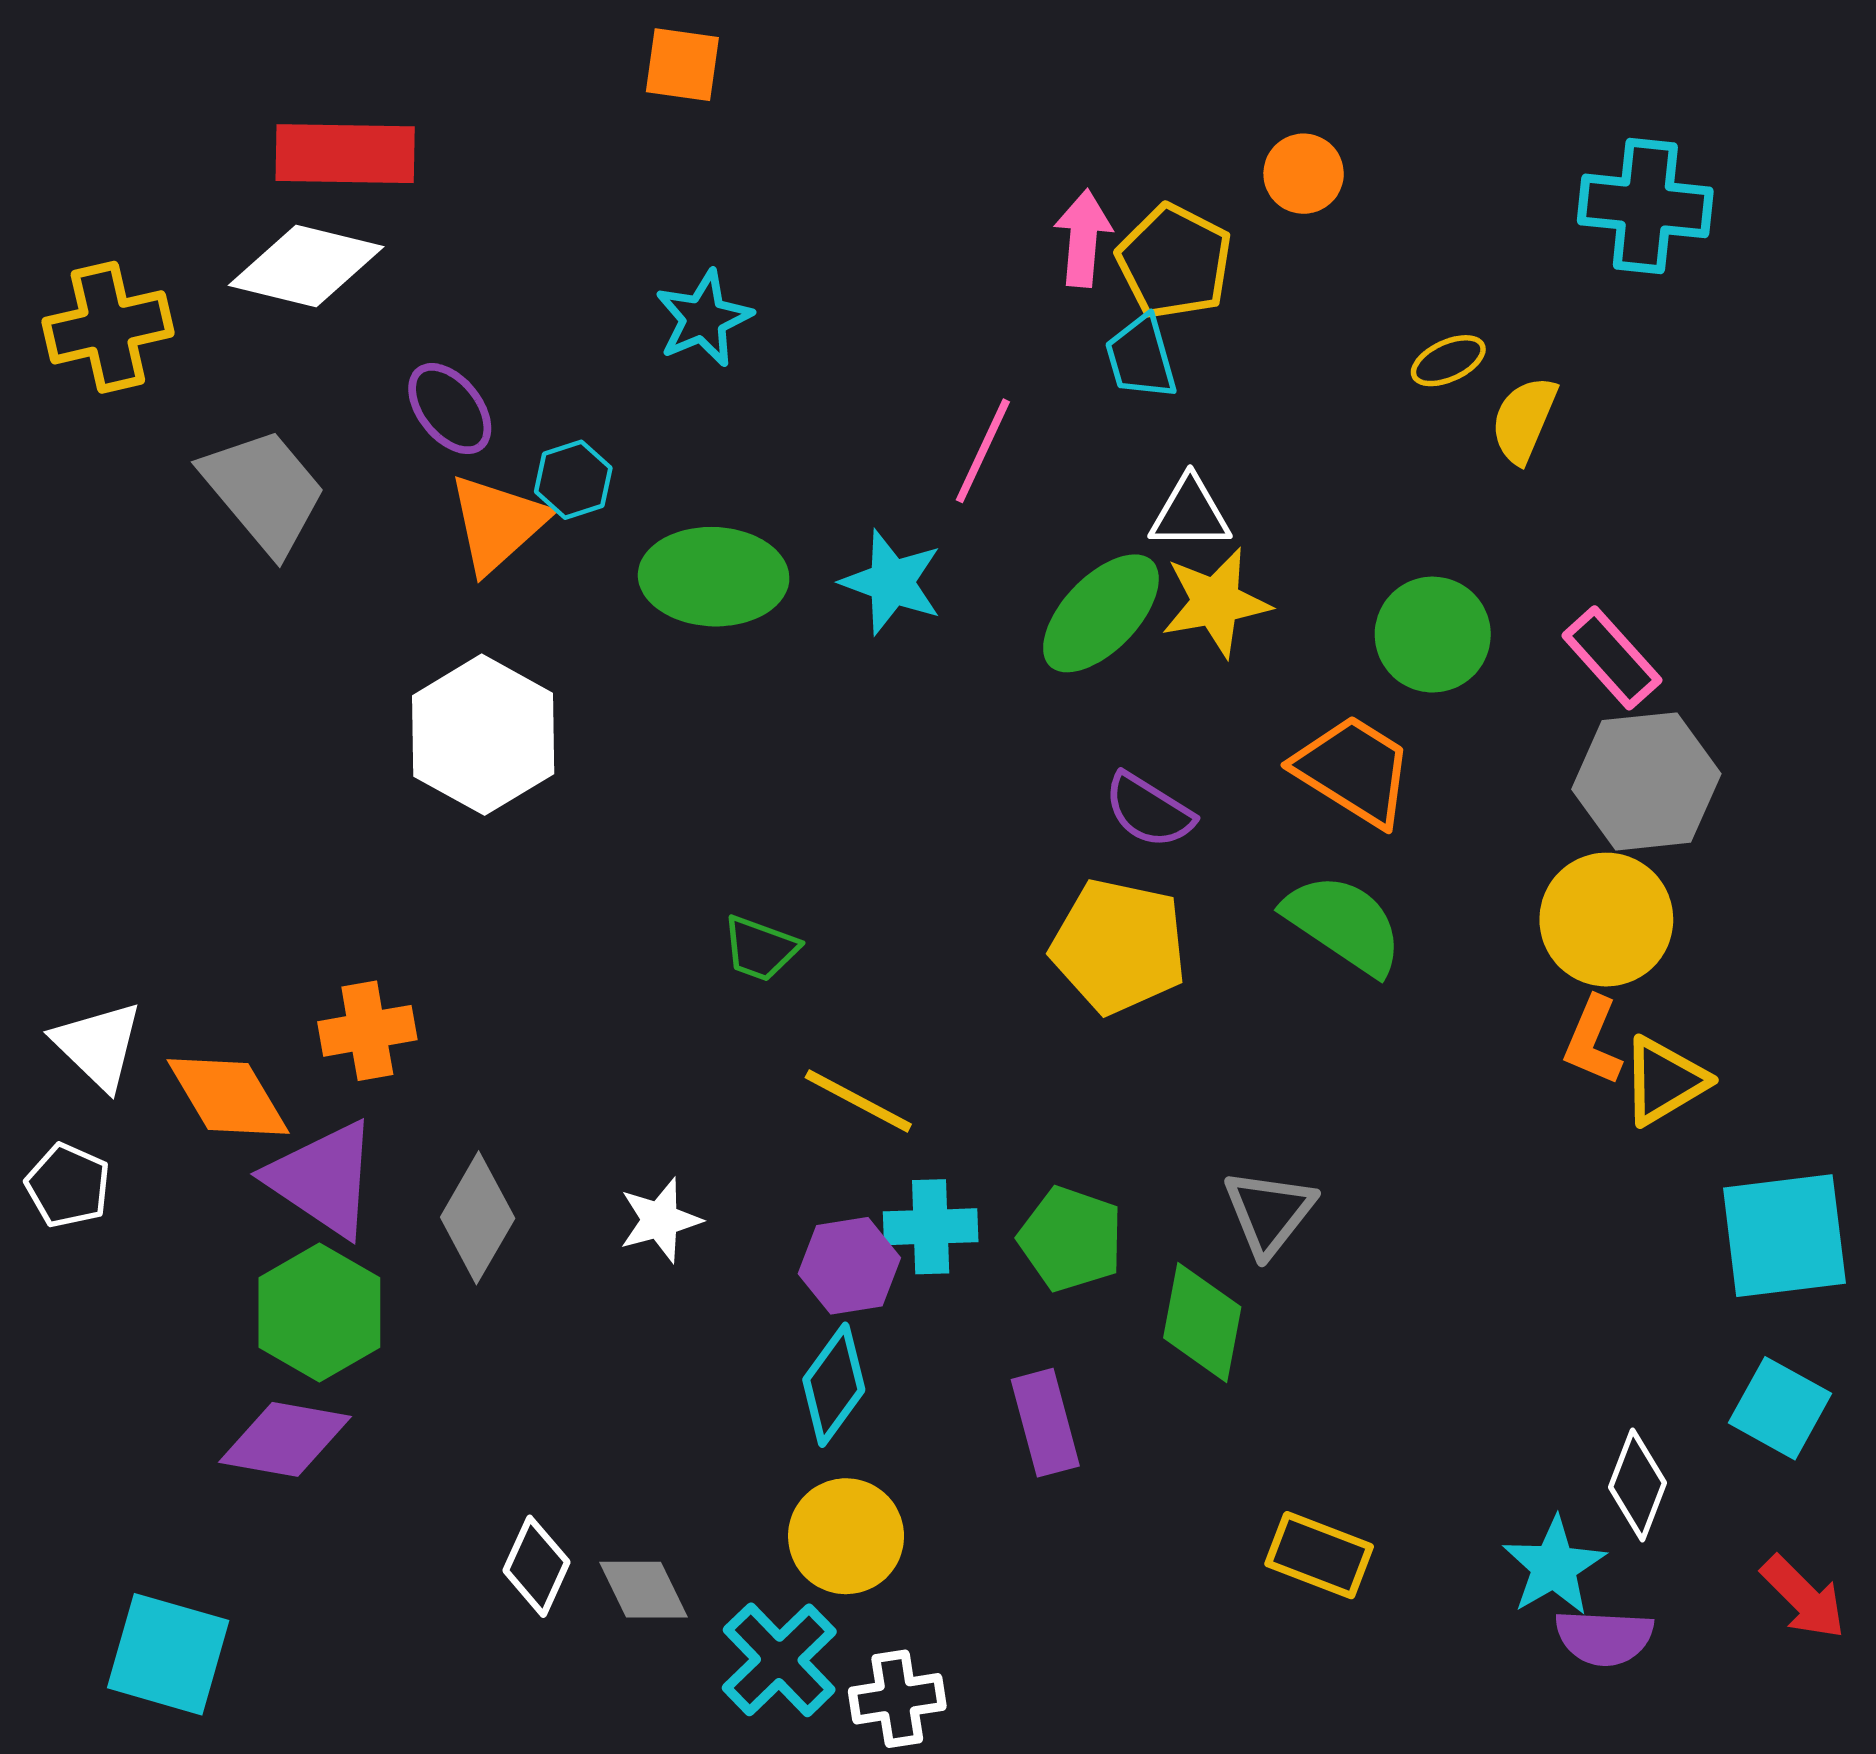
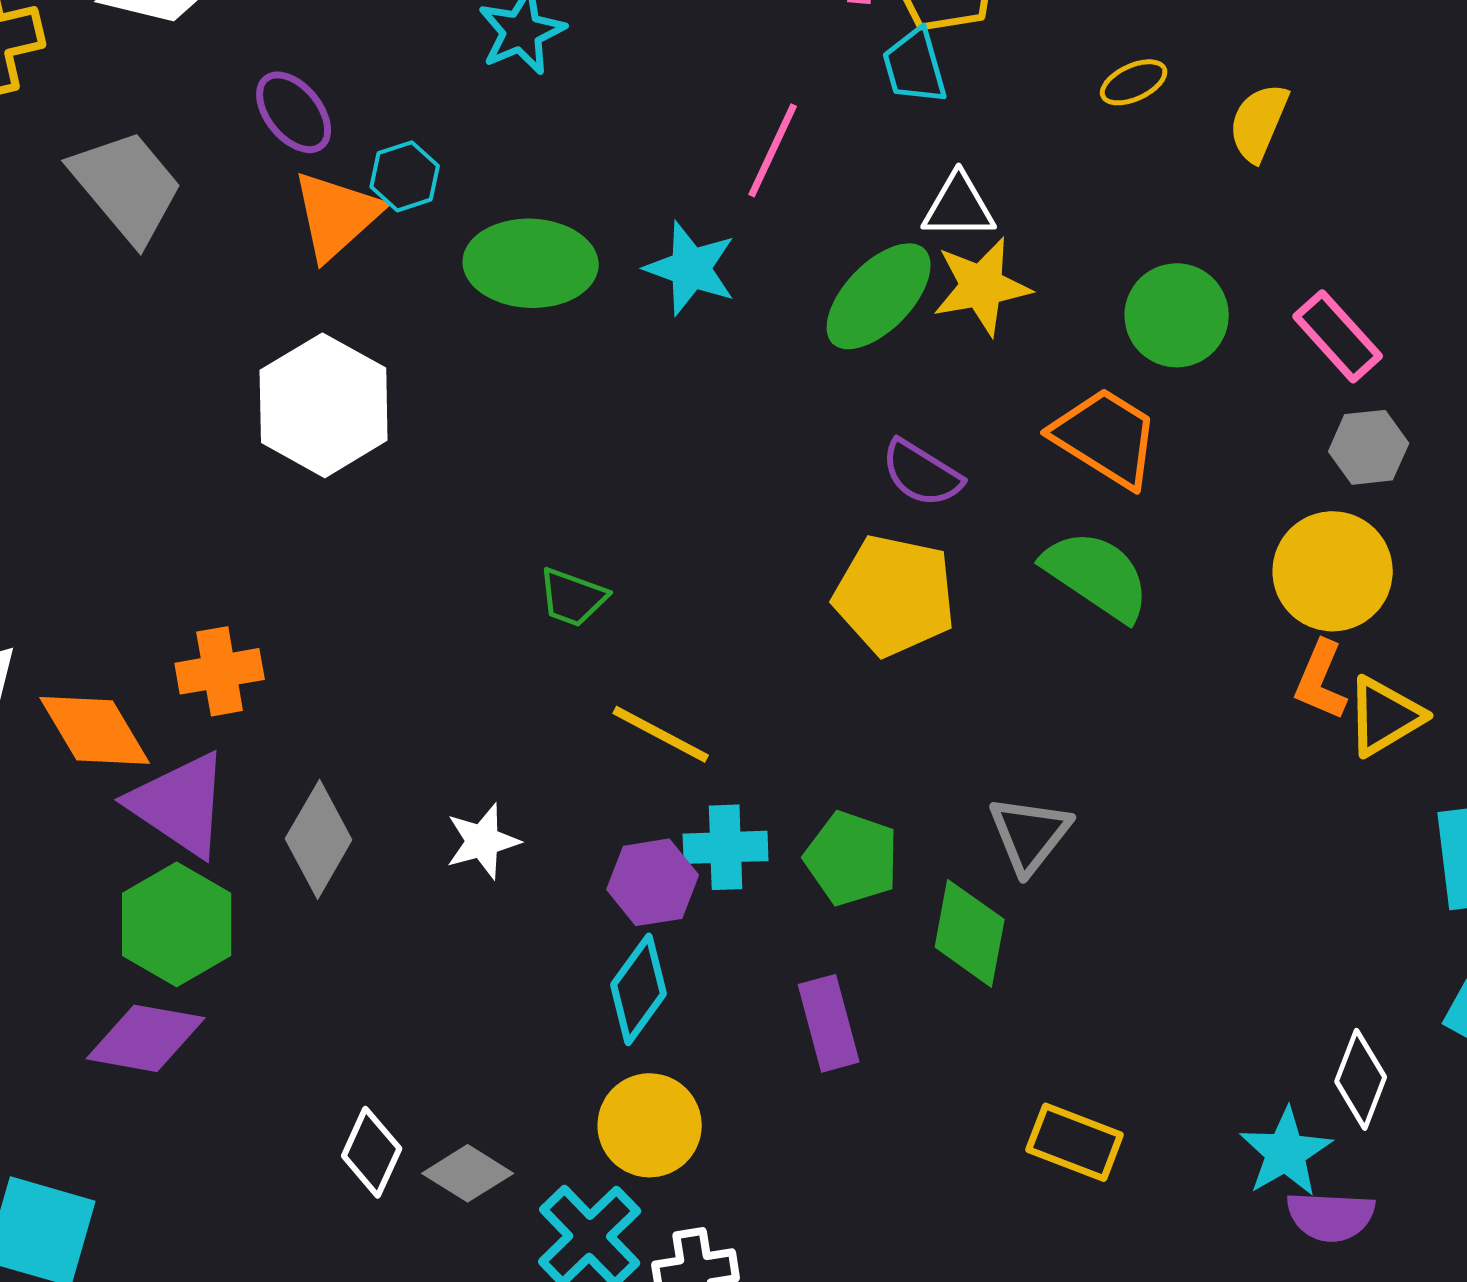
yellow ellipse: (1448, 361) -> (1134, 82), moved
gray hexagon: (1646, 781) -> (1369, 447), size x0.6
gray diamond: (643, 1590) -> (468, 1173), turned -32

